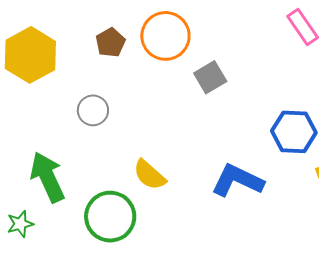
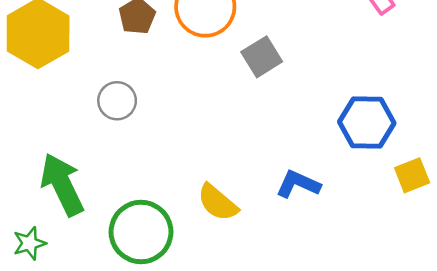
yellow semicircle: (150, 175) -> (218, 203), moved
blue L-shape: (237, 180) -> (298, 184), size x0.7

